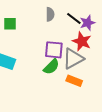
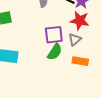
gray triangle: (73, 59) -> (75, 39), size x0.6

